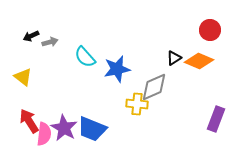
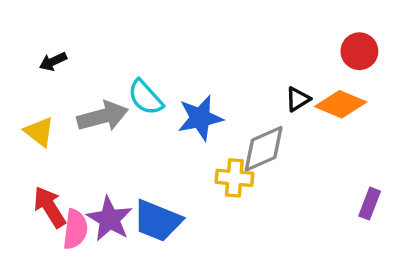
gray arrow: (50, 42) -> (103, 116), moved, size x1.8
purple rectangle: (216, 119) -> (370, 204), size x0.7

